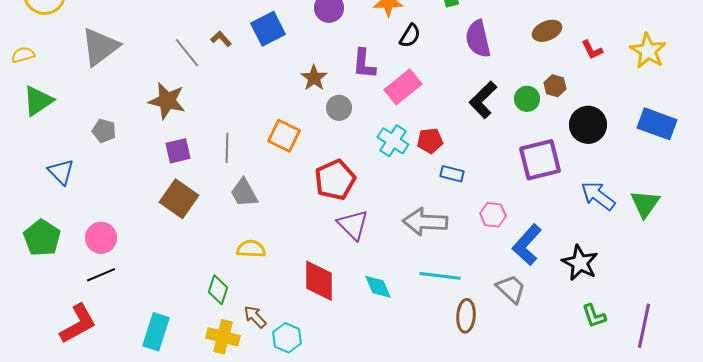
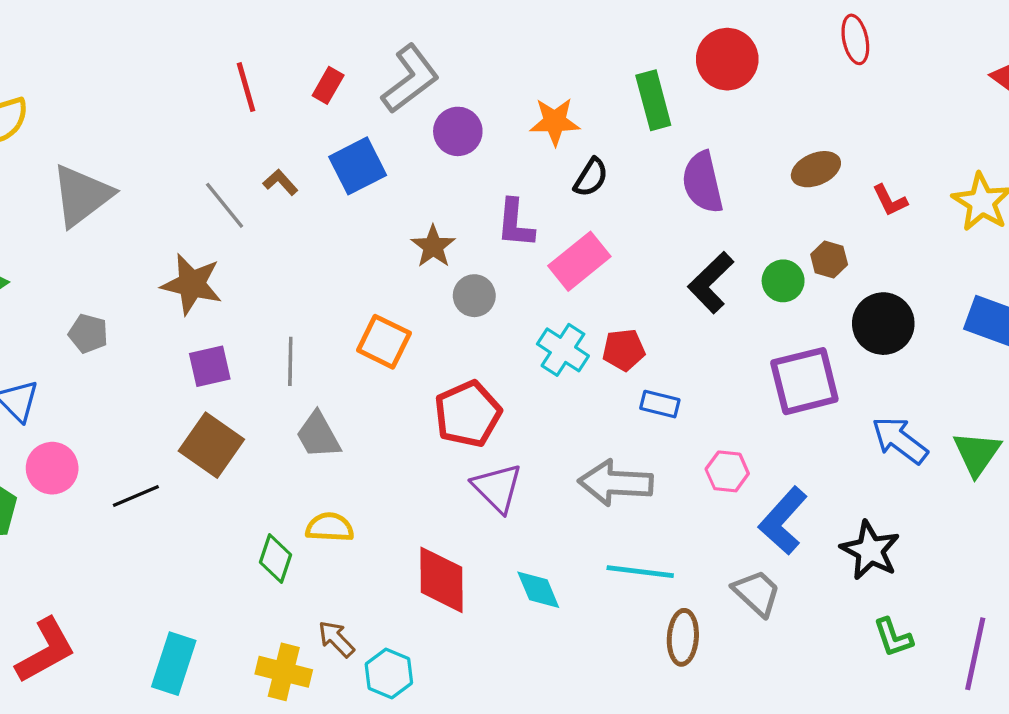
pink circle: (101, 238) -> (52, 468), moved
black line: (101, 275) -> (136, 496), moved
green diamond: (218, 290) -> (276, 558), moved

